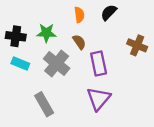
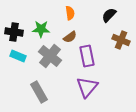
black semicircle: (109, 12) -> (109, 15), moved
brown semicircle: (79, 42) -> (70, 37), turned 88

